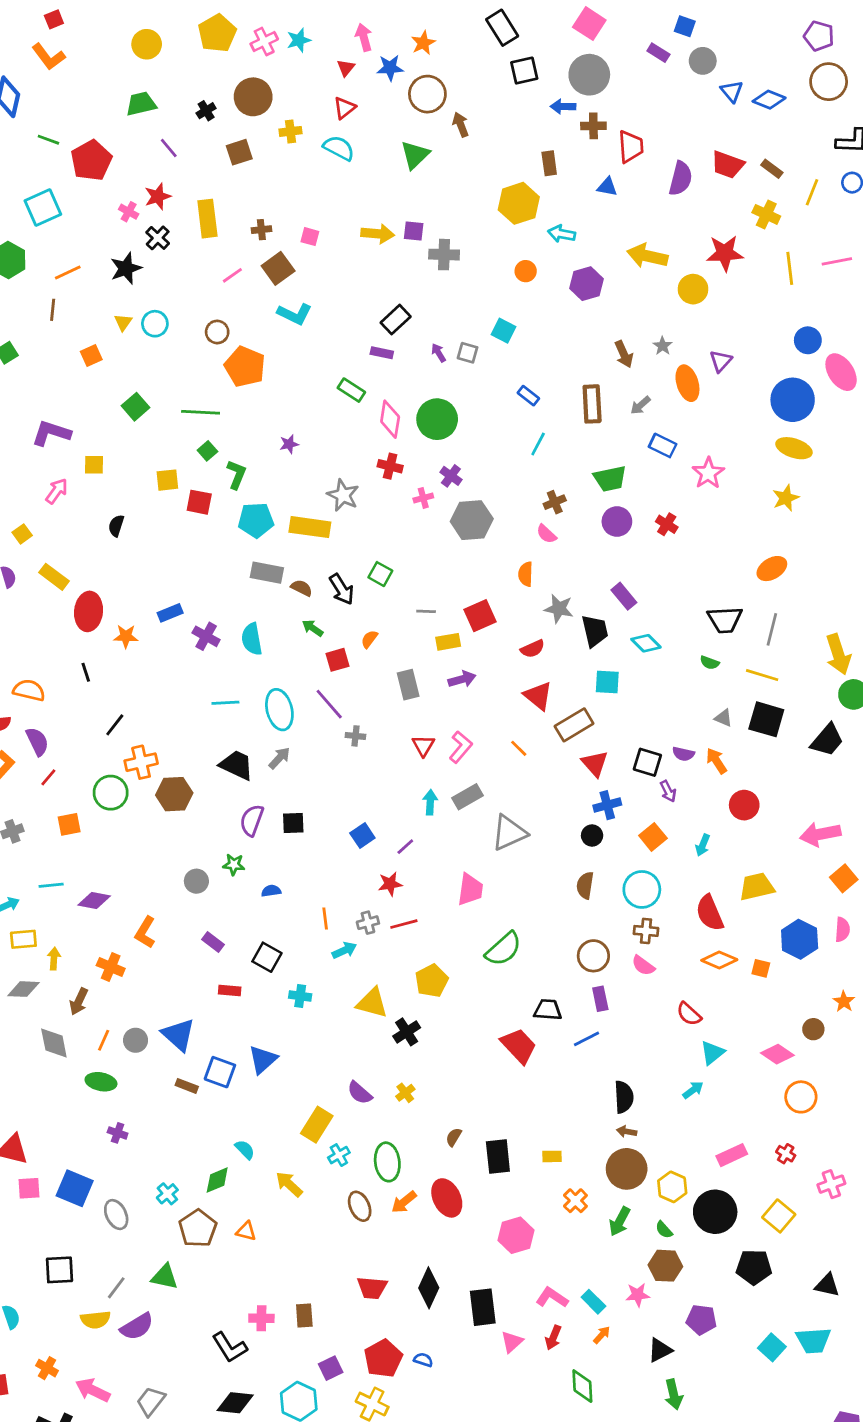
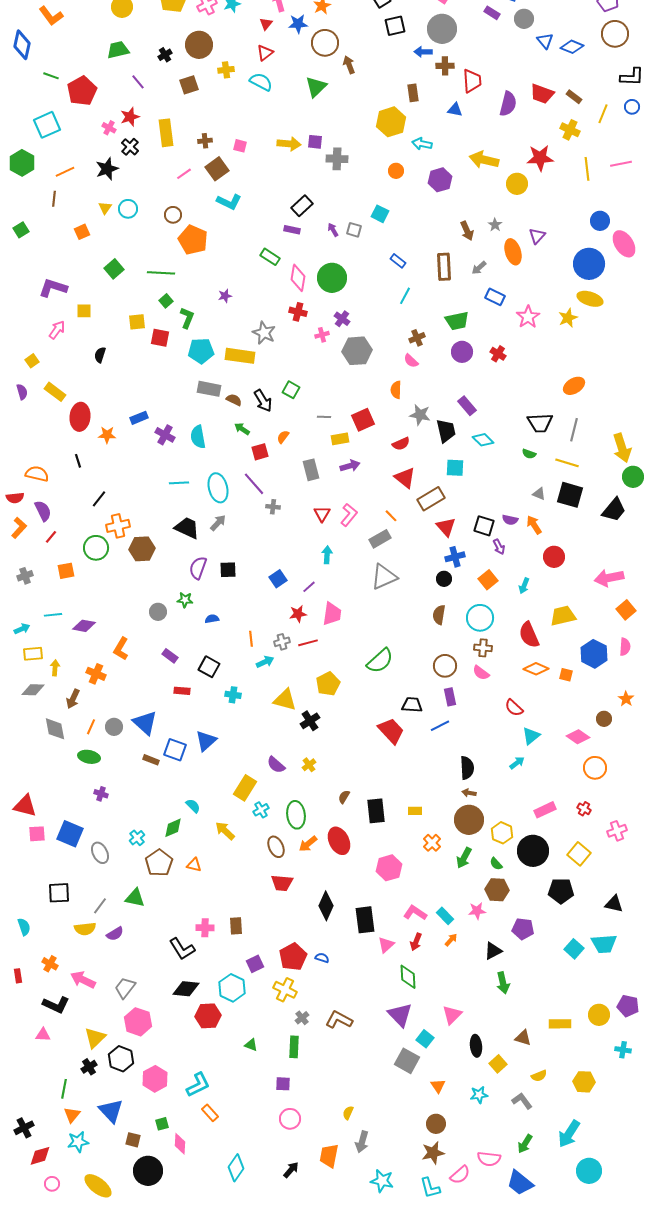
yellow star: (786, 498) -> (568, 318), moved
gray rectangle: (468, 797) -> (380, 539), moved
pink trapezoid: (470, 889) -> (332, 614), moved
red trapezoid: (372, 1288) -> (282, 883), moved
purple semicircle: (137, 1327) -> (115, 934), size x0.7
green diamond: (582, 1386) -> (408, 977), moved

